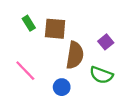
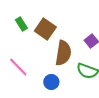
brown square: (55, 29) -> (45, 29), turned 30

